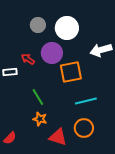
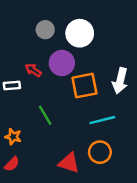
white arrow: (101, 50) -> (120, 81), moved, turned -60
orange star: (40, 119) -> (13, 137), moved

